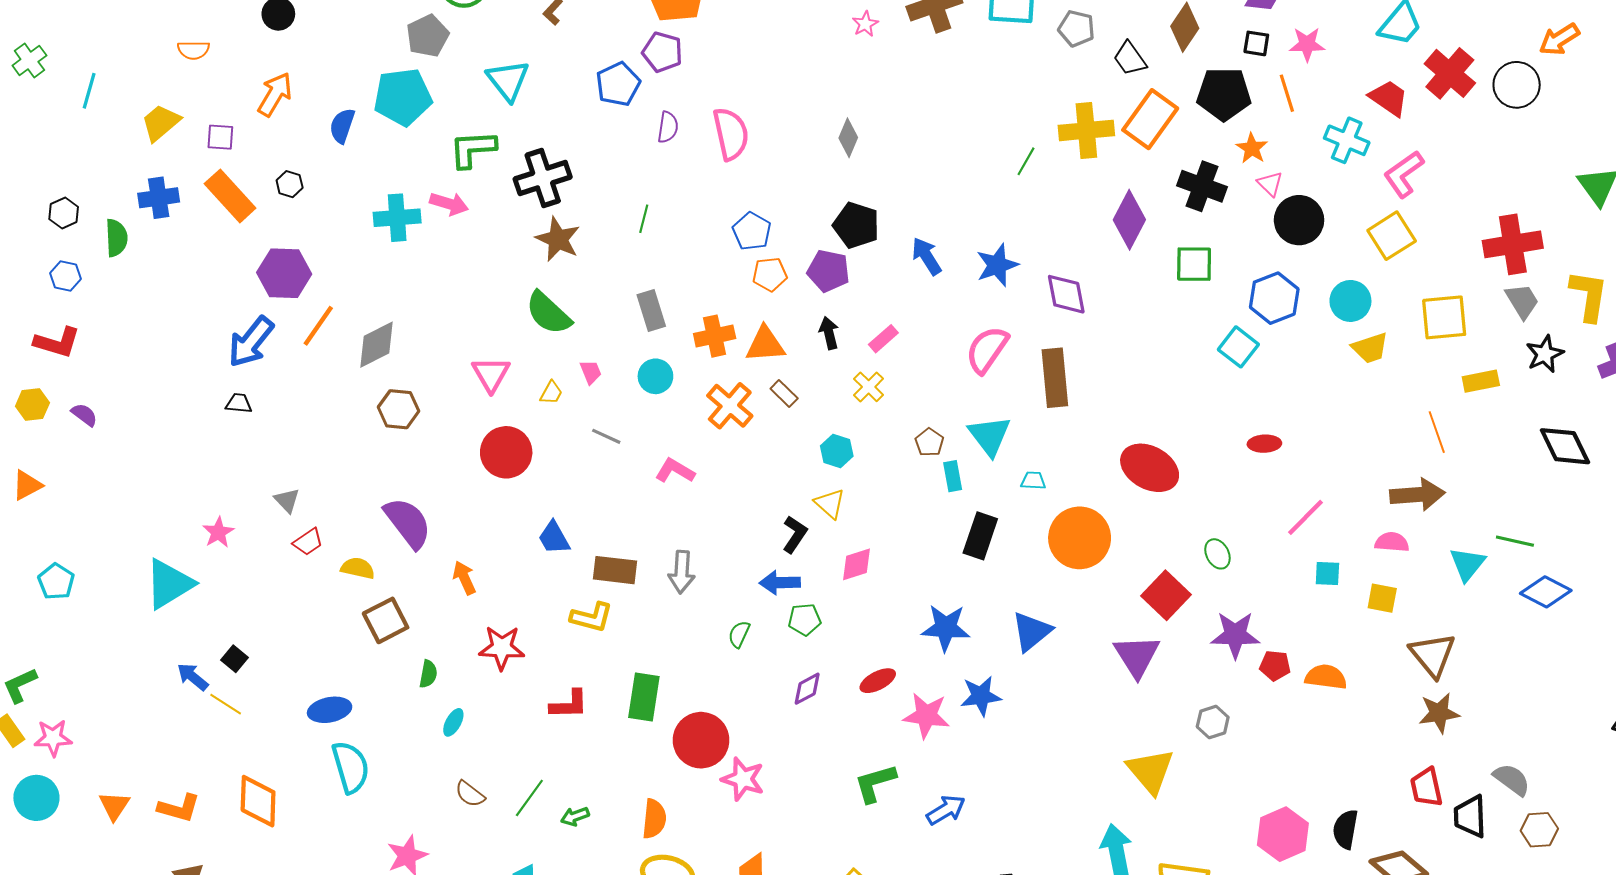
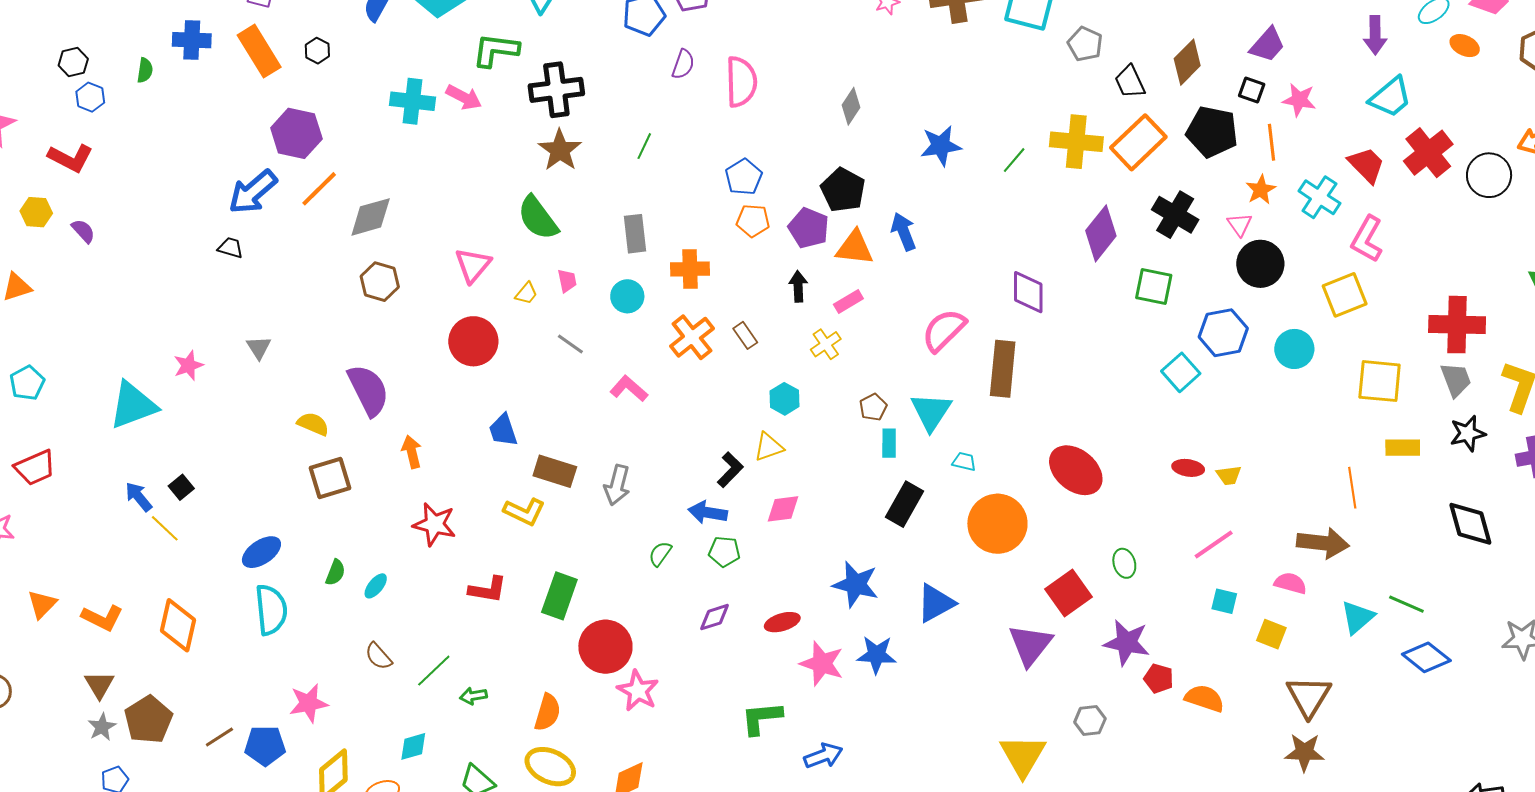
orange star: (1252, 148) -> (1261, 190), moved
pink L-shape: (1404, 174) -> (1367, 239), turned -36
black hexagon: (64, 213) -> (73, 62), moved
green semicircle: (116, 238) -> (145, 70), size x0.7
blue star: (997, 265) -> (941, 146), moved
orange triangle: (765, 344) -> (855, 248), moved
yellow trapezoid: (1370, 348) -> (1229, 475), moved, size x0.7
yellow triangle: (830, 504) -> (769, 447), turned 48
red trapezoid: (308, 542) -> (35, 468), moved, size x1.4
green semicircle: (428, 674) -> (335, 573), moved
blue ellipse: (330, 710) -> (261, 552), turned -33

